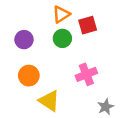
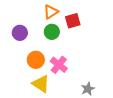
pink cross: (86, 74) -> (59, 65), moved, turned -30
orange circle: (29, 76) -> (36, 60), moved

